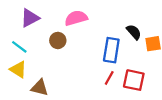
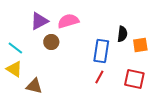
purple triangle: (30, 18) -> (39, 21), moved
black semicircle: (134, 32) -> (122, 34), turned 49
red square: (134, 80) -> (134, 79), moved

